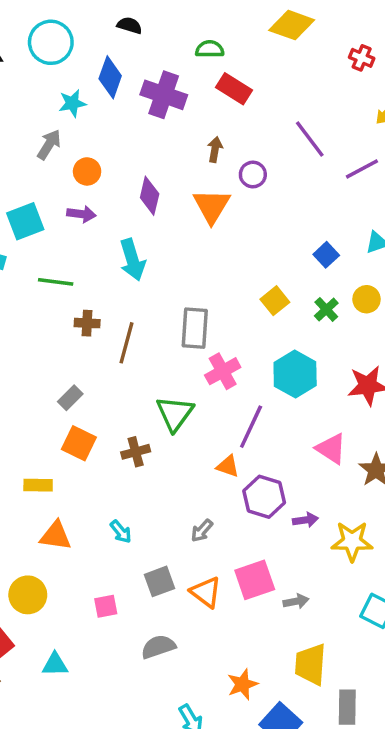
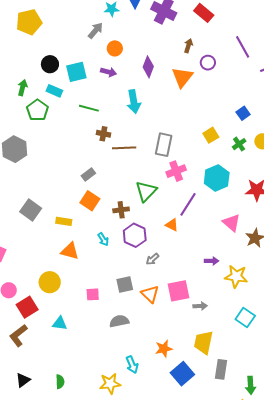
brown line: (127, 343) -> (124, 148), turned 65
purple hexagon: (264, 497) -> (135, 235), moved
cyan arrow: (121, 532) -> (103, 239), moved

